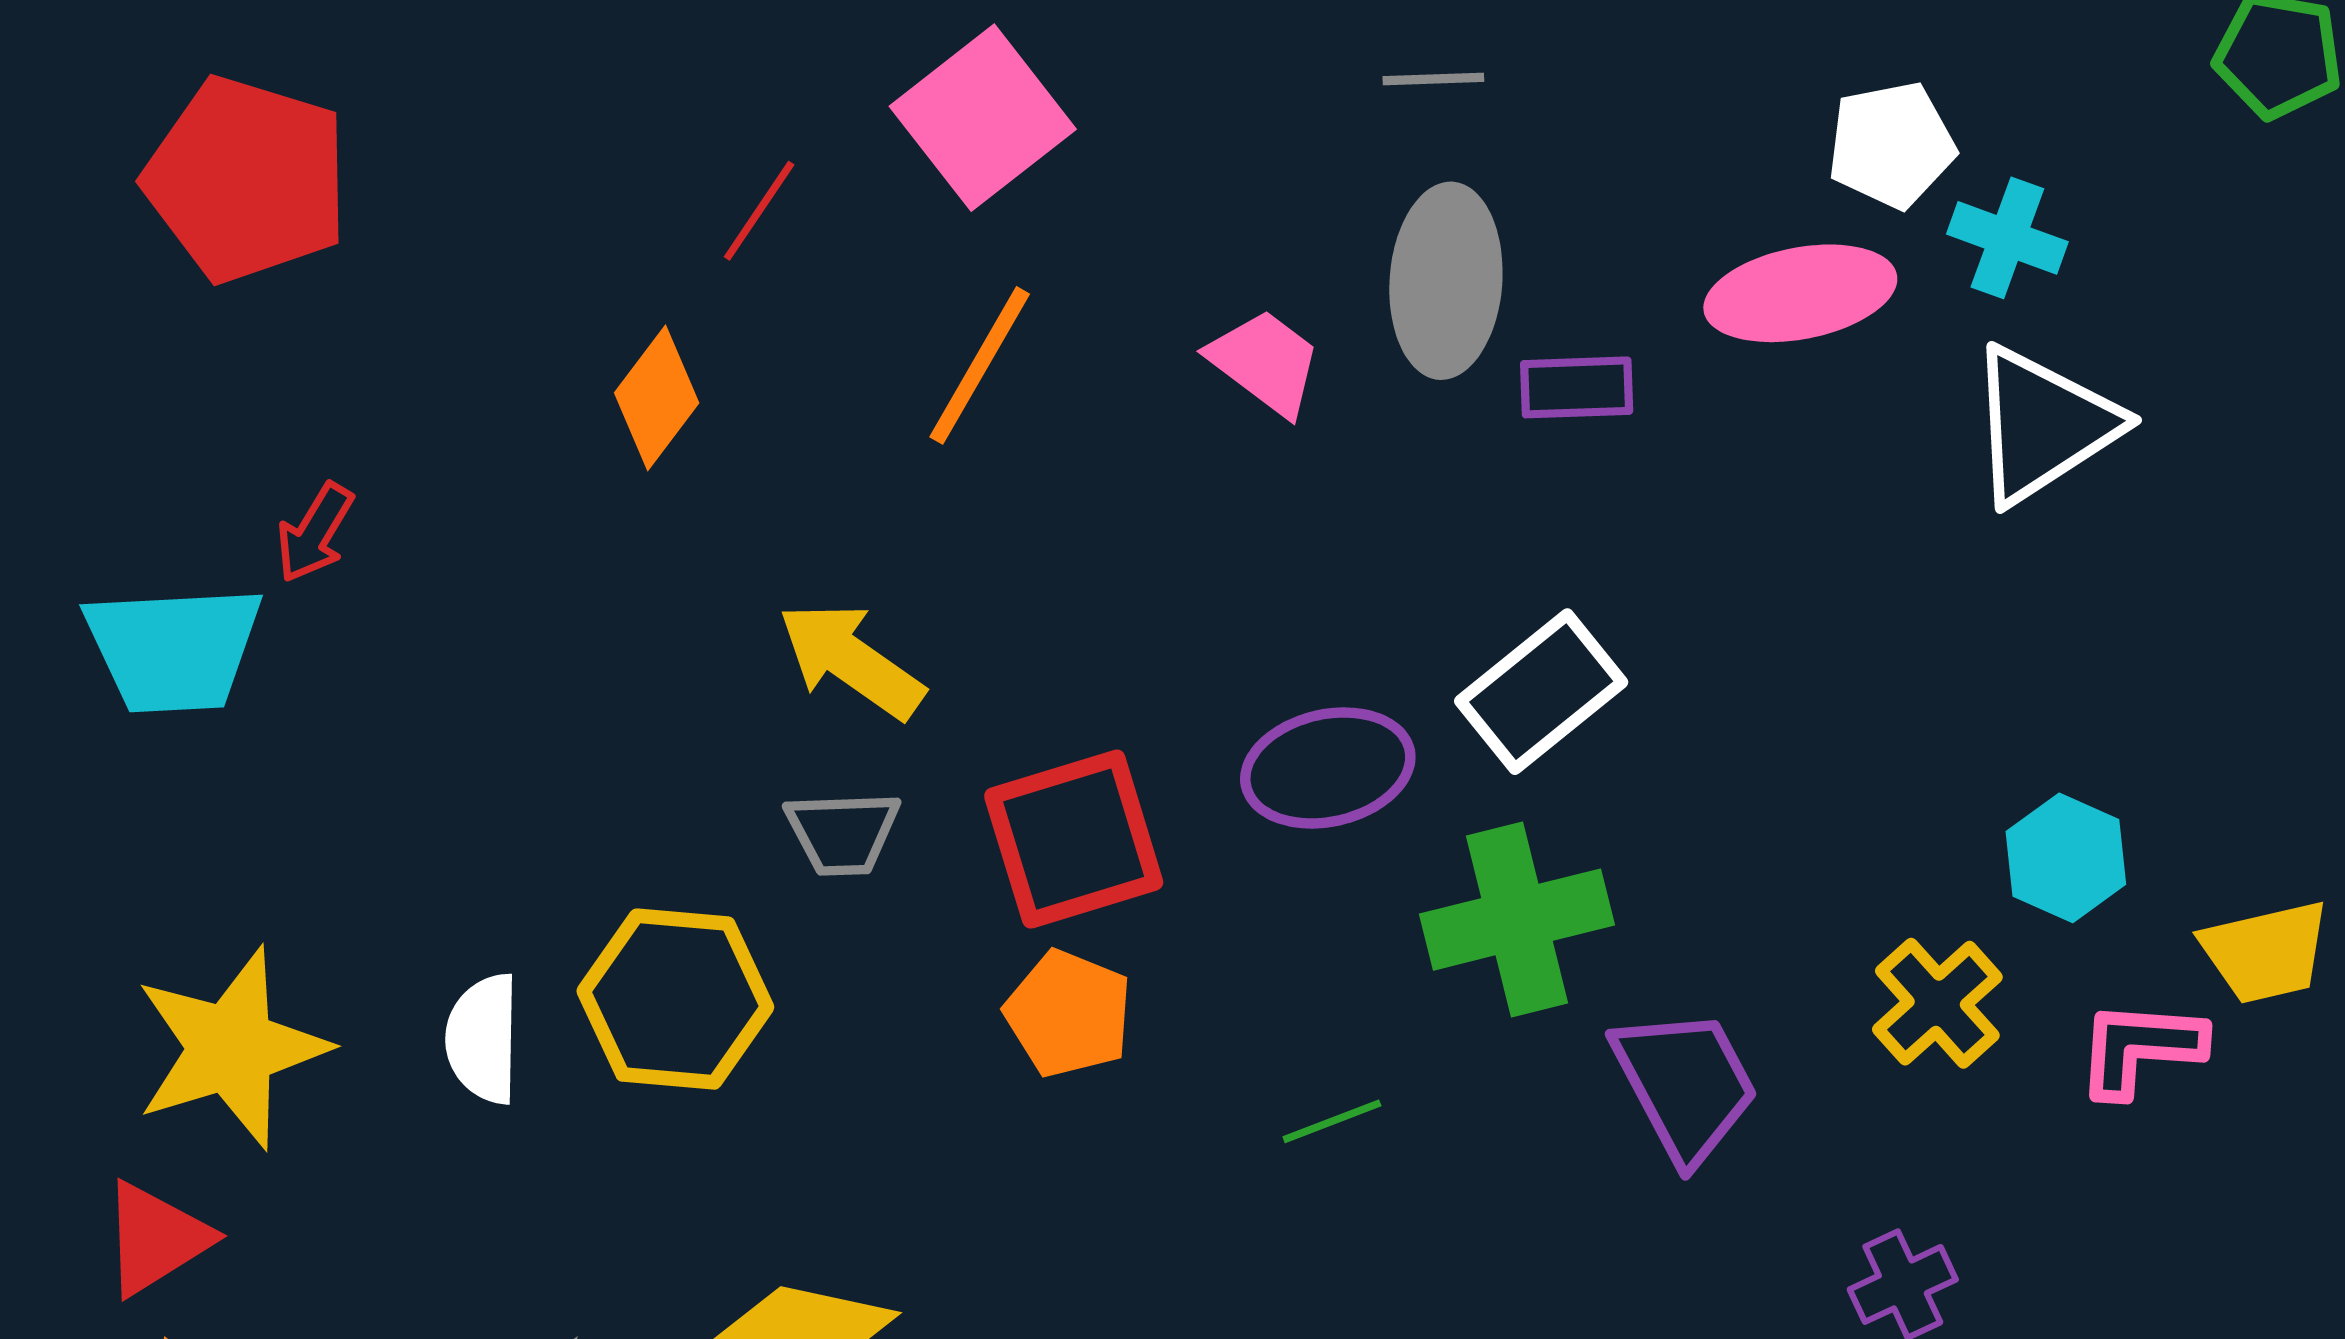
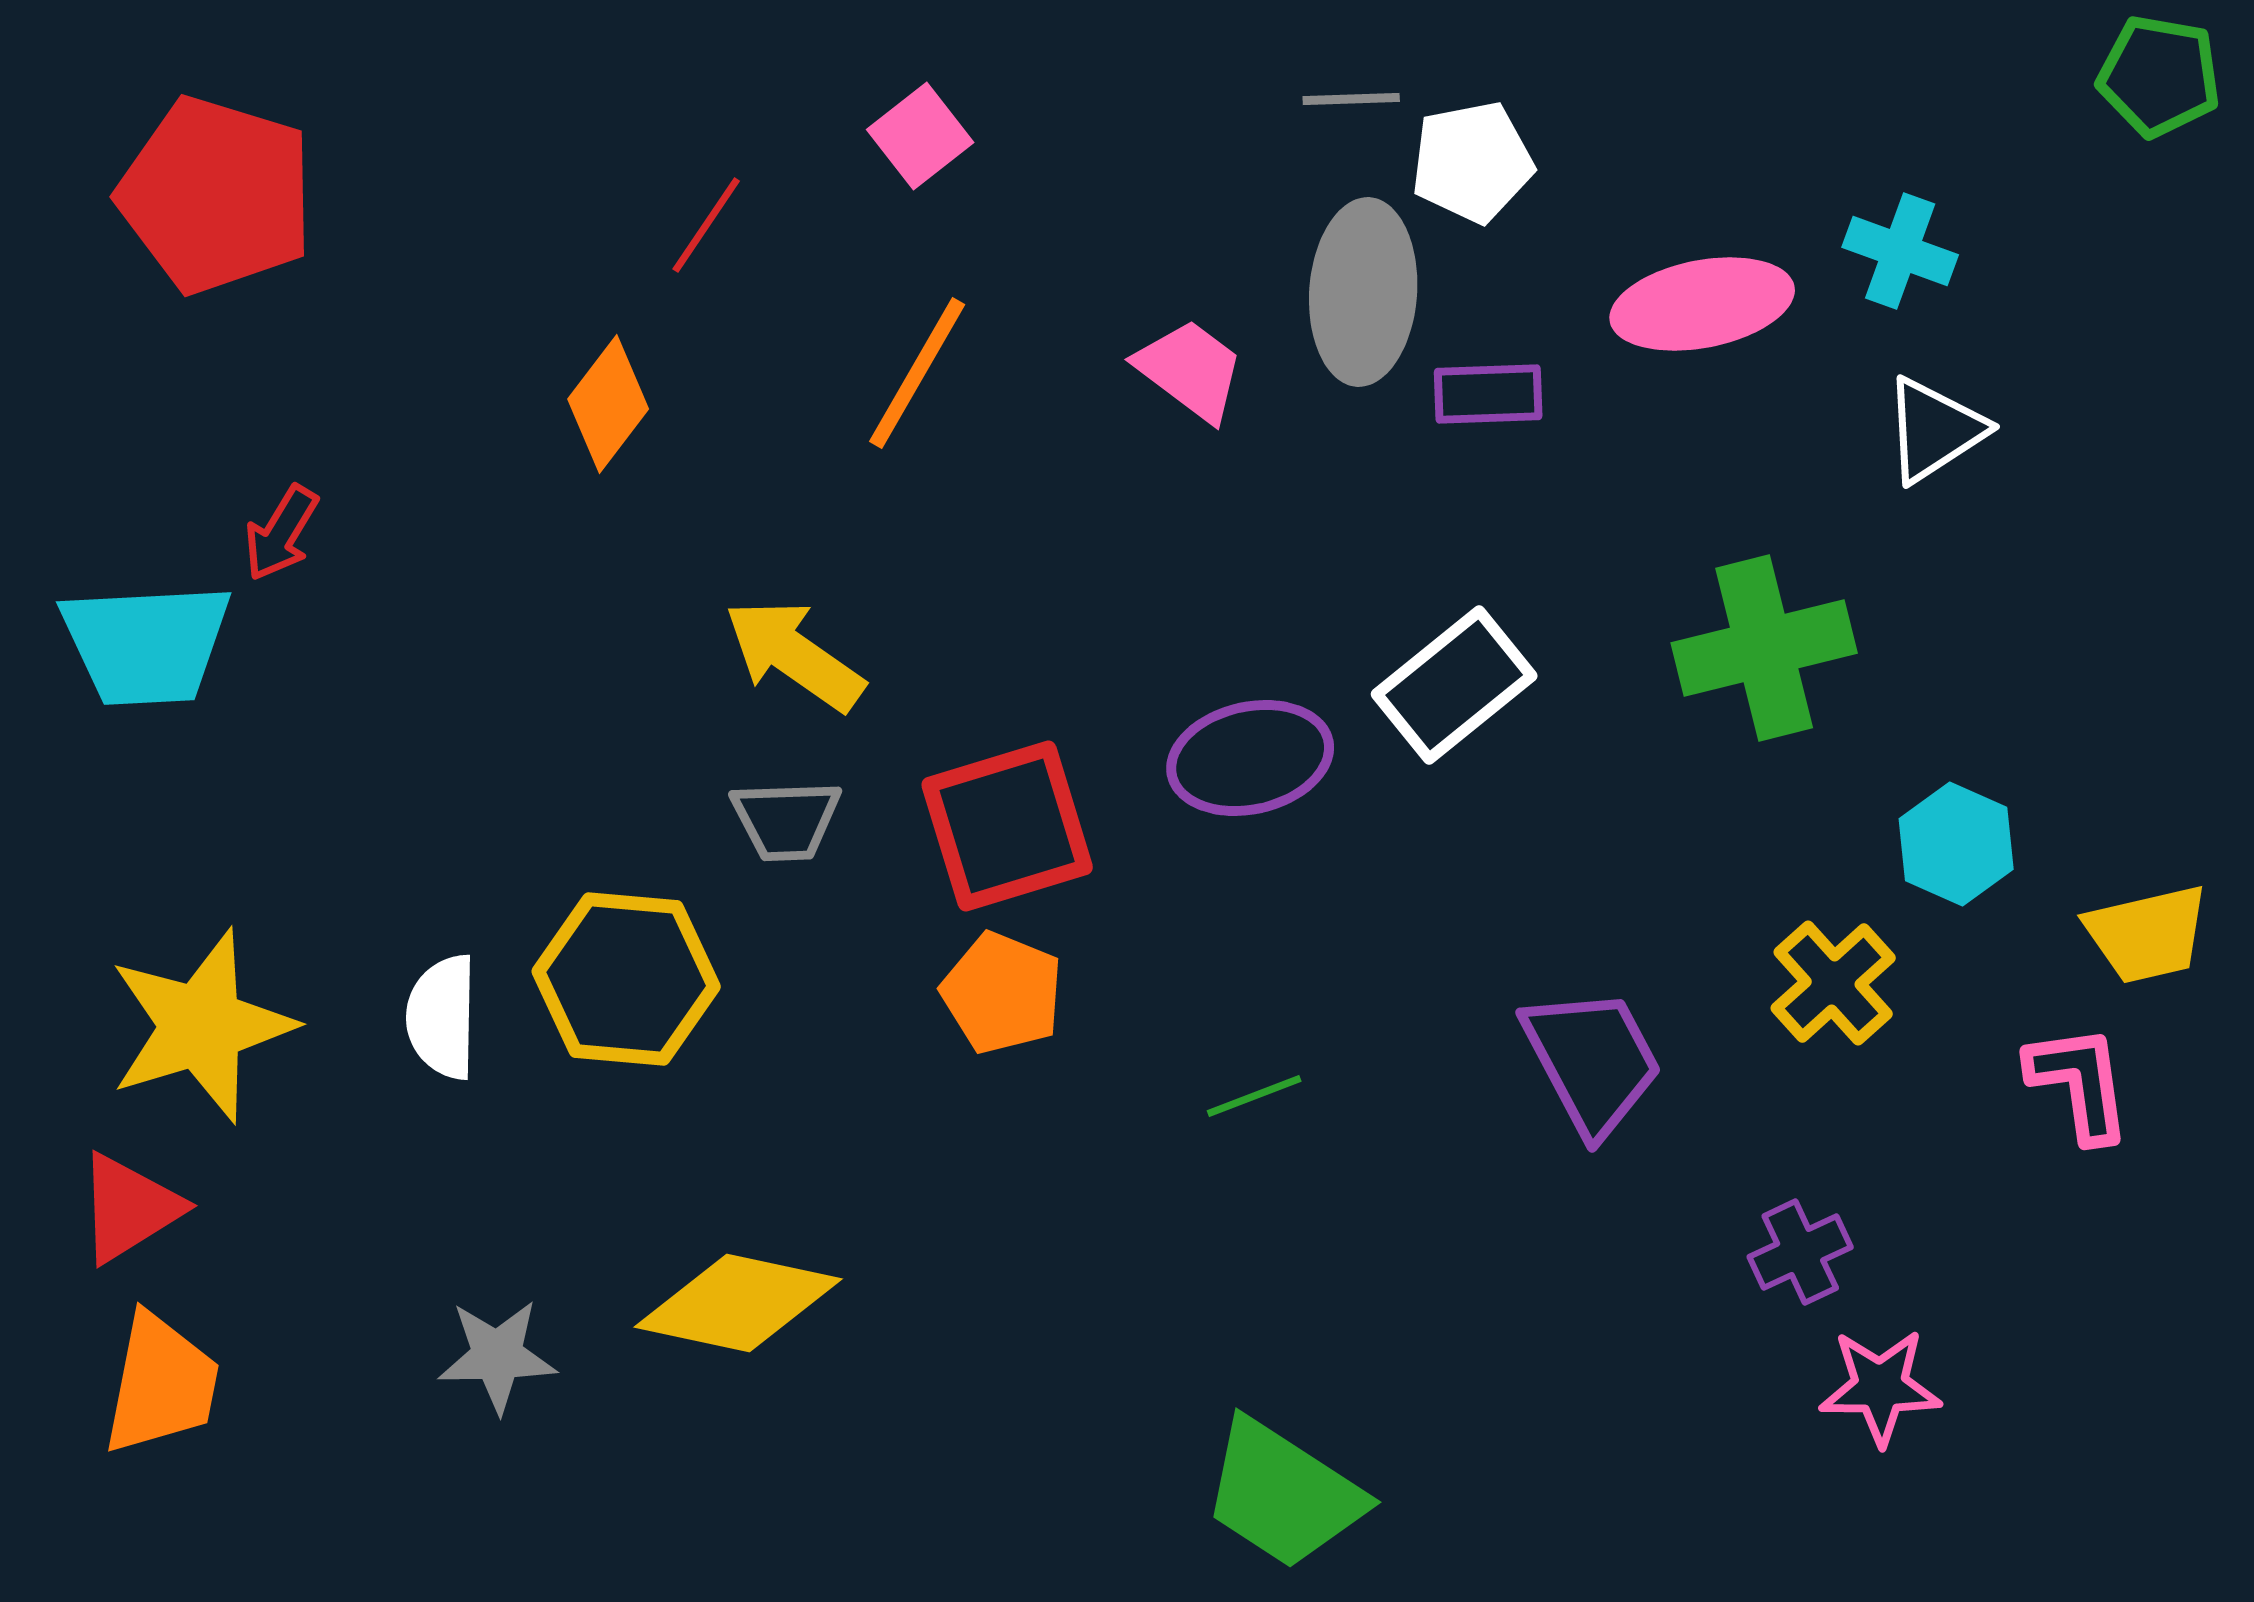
pink square: (983, 118) -> (920, 136), size x0.6
white pentagon: (1891, 145) -> (1472, 162), moved
white triangle: (2043, 425) -> (1934, 430), size x0.7
green cross: (1517, 920) -> (1764, 648), moved
pink L-shape: (2140, 1048) -> (2079, 1083), moved, turned 78

